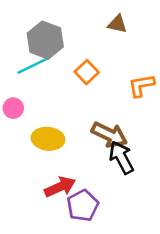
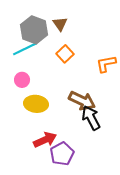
brown triangle: (117, 24) -> (60, 24), moved, turned 42
pink circle: (13, 108) -> (22, 80), moved

